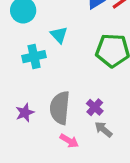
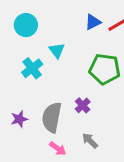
cyan cross: (34, 57) -> (32, 68), turned -30
purple cross: (95, 107) -> (83, 105), moved

